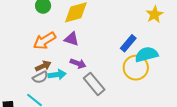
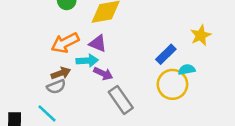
yellow star: (154, 14) -> (201, 35), moved
cyan semicircle: (146, 54) -> (187, 70), size x0.6
cyan arrow: (57, 75) -> (87, 61), moved

